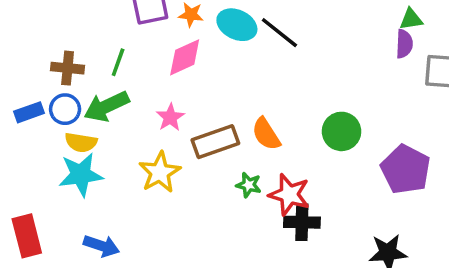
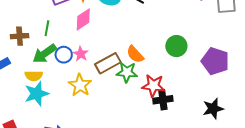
blue circle: (65, 109) -> (64, 55), moved
green star: (249, 185) -> (127, 72), moved, size x1.5

